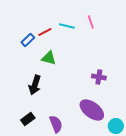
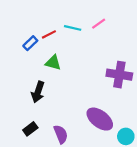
pink line: (91, 22) -> (99, 24), turned 72
purple cross: (99, 77) -> (119, 75), moved, size x1.6

